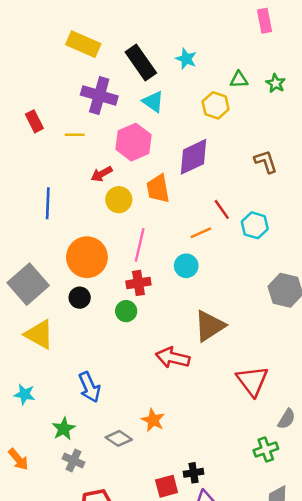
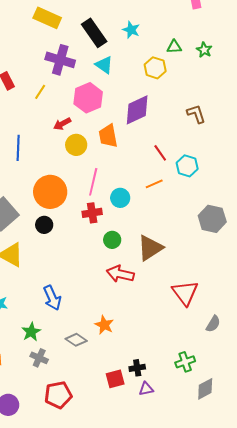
yellow line: (75, 135) -> (40, 92), turned -56
orange line: (201, 233) -> (154, 184), moved
cyan circle: (186, 266) -> (120, 198), moved
green circle: (126, 311) -> (112, 240), moved
green cross: (266, 450) -> (185, 362), moved

